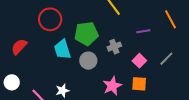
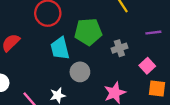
gray circle: (88, 61) -> (80, 72), moved
orange square: (139, 84) -> (157, 88), moved

